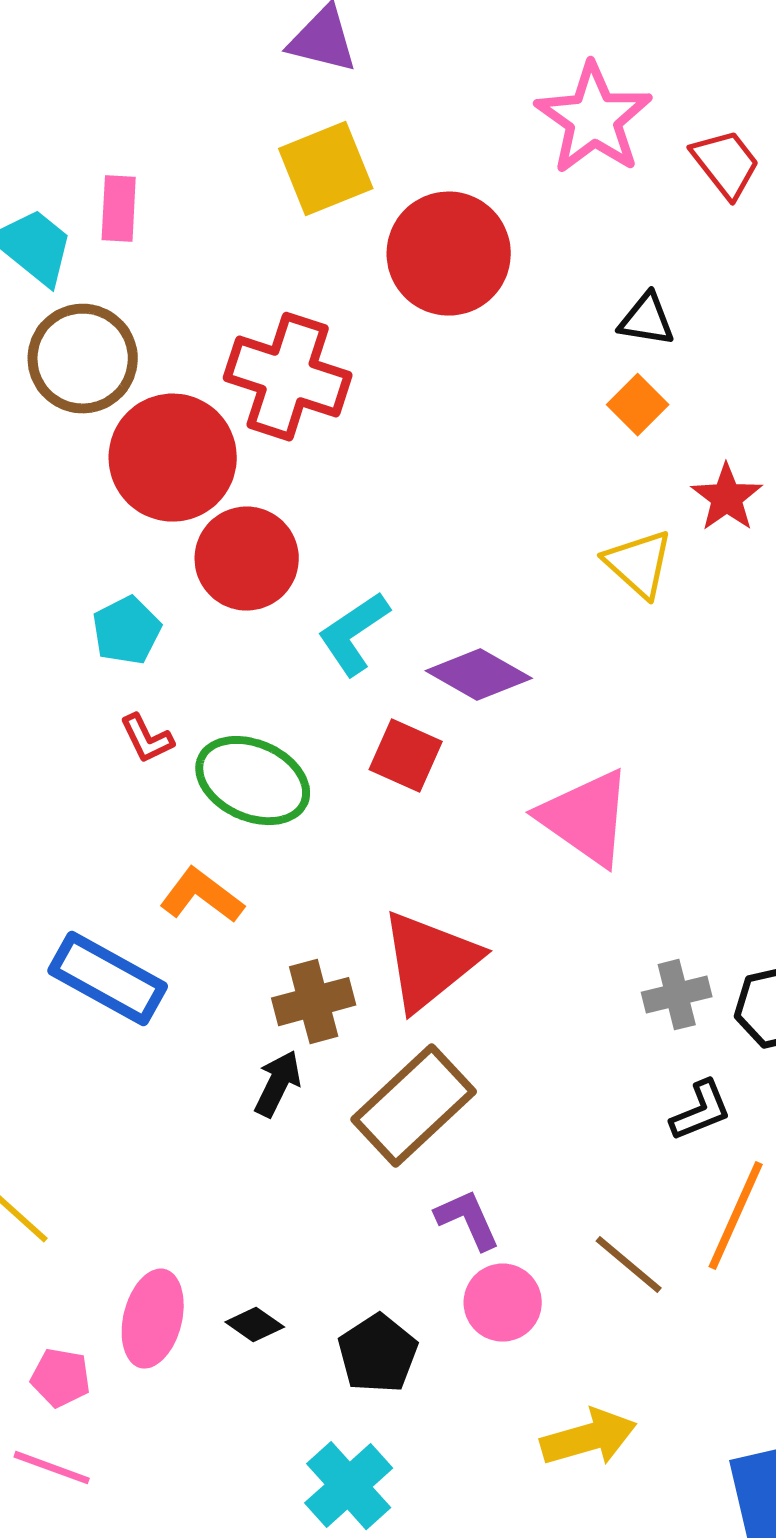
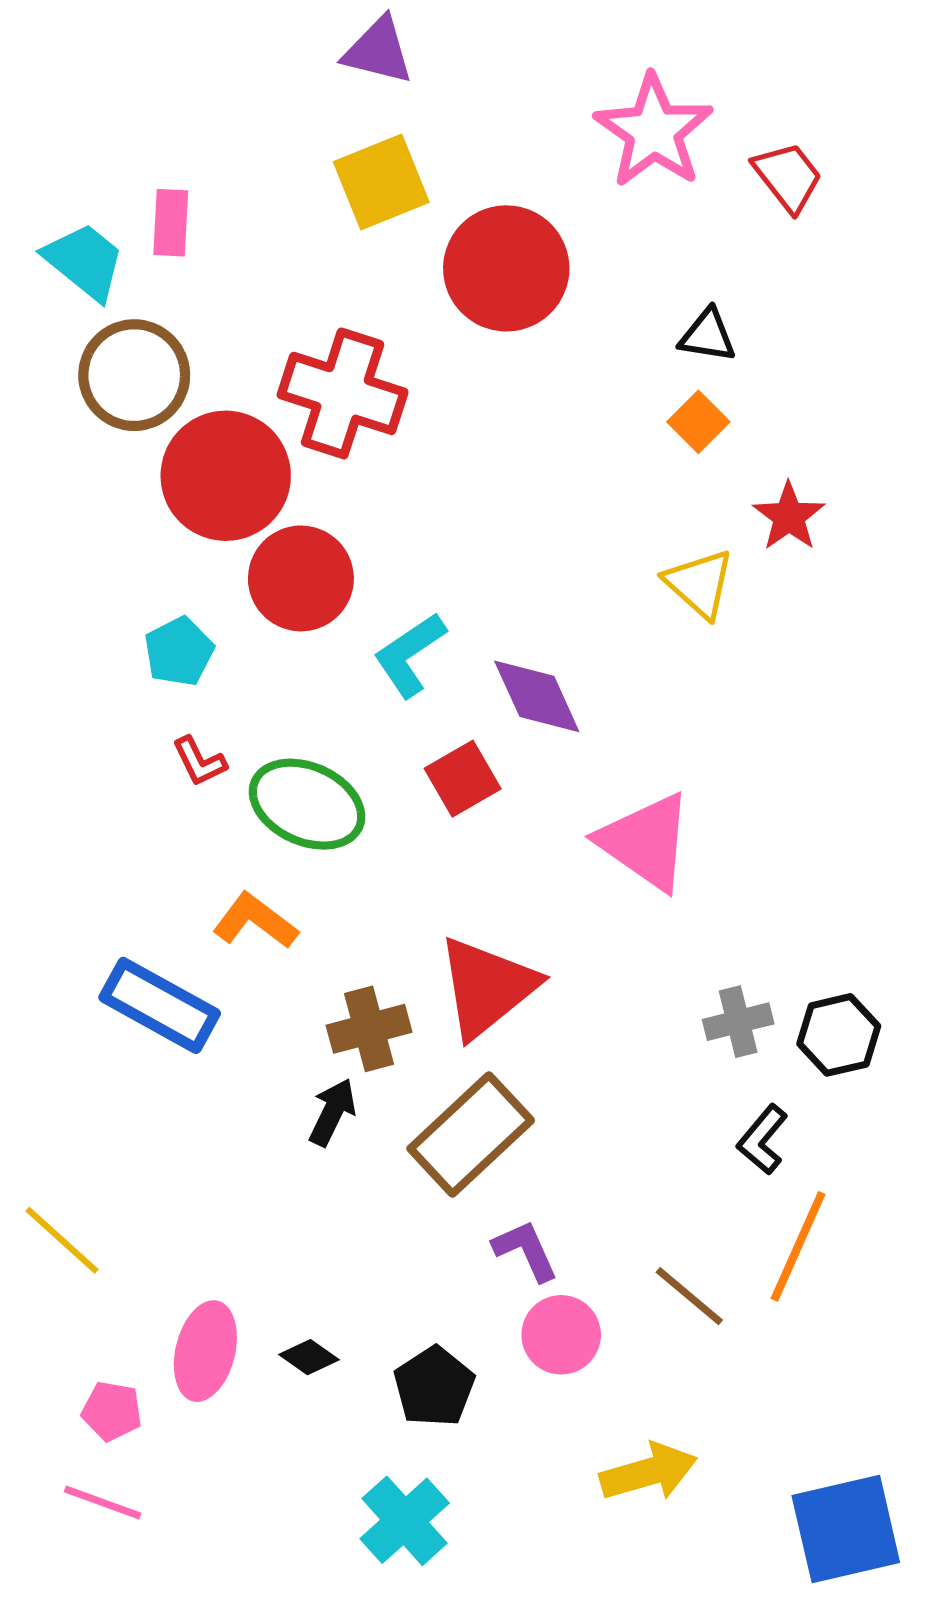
purple diamond: (479, 675) -> (537, 696), turned 36
red square: (406, 756) -> (463, 779), turned 36
black L-shape: (701, 1111) -> (762, 1140), turned 152

